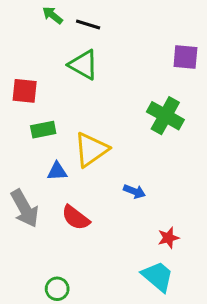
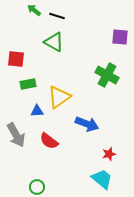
blue arrow: (134, 191) -> (87, 124), size x1.6

